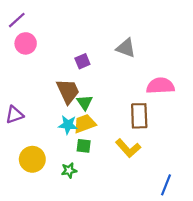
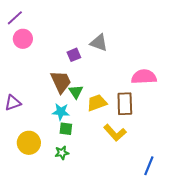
gray triangle: (126, 48) -> (99, 43), moved
yellow trapezoid: (85, 124) -> (97, 103), moved
green square: (84, 146) -> (66, 129), moved

